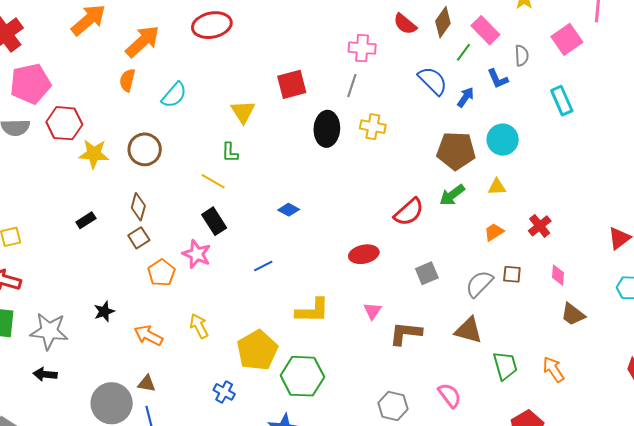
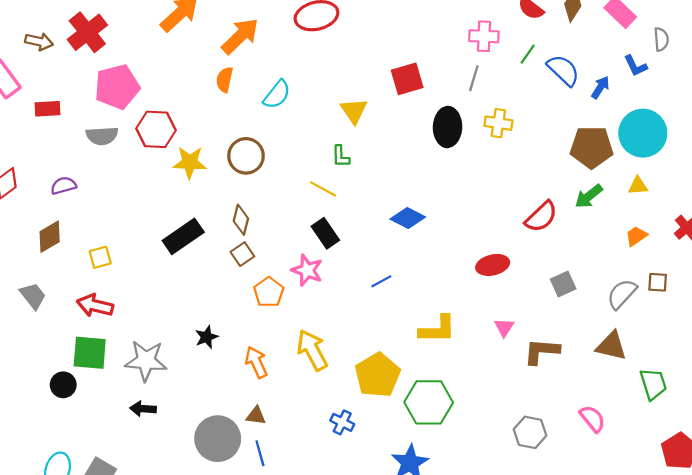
green line: (463, 52) -> (528, 54), moved
cyan circle: (503, 140) -> (643, 133), size x1.4
blue diamond: (289, 210) -> (408, 218), size x1.4
black rectangle: (86, 220) -> (183, 236), size x1.8
yellow arrow: (199, 326) -> (312, 350), size x1.5
orange arrow: (148, 335) -> (256, 362), turned 40

